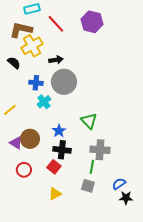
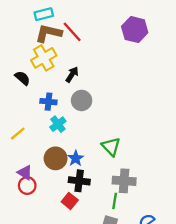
purple hexagon: (92, 22) -> (135, 30), moved
brown L-shape: (21, 30) -> (48, 33), moved
black arrow: (56, 60) -> (72, 74), turned -48
gray circle: (64, 82) -> (82, 100), size x0.7
brown circle: (30, 139) -> (56, 158), moved
red circle: (24, 170) -> (27, 186), moved

